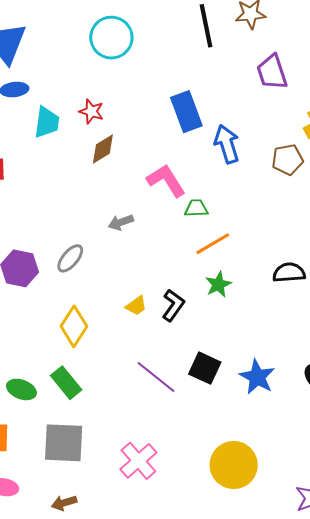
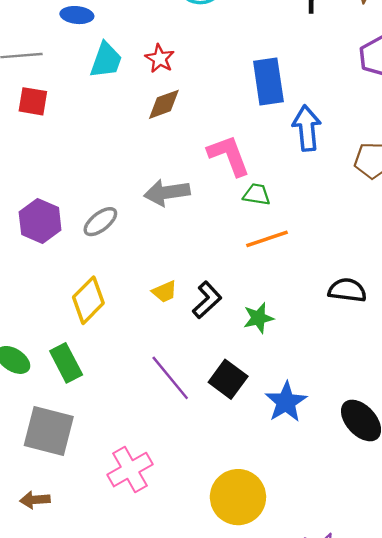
gray arrow: (121, 222) -> (167, 192), size x1.5
green star: (218, 284) -> (258, 318), moved

